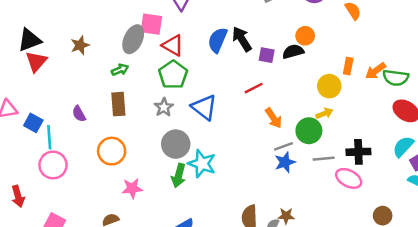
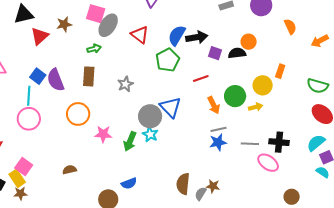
pink square: (151, 24) -> (96, 14), moved
black arrow: (242, 39) -> (197, 37), turned 105
red triangle: (36, 61) -> (40, 36), moved
orange arrow: (376, 71) -> (320, 41), moved
green pentagon: (173, 75) -> (168, 60), moved
blue triangle: (204, 107) -> (170, 107), moved
purple semicircle: (79, 114) -> (56, 80), size x1.6
blue square: (33, 123) -> (38, 76), moved
green circle: (309, 131) -> (235, 96), moved
gray circle: (176, 144) -> (150, 116), moved
cyan star: (202, 164) -> (150, 134), size x0.7
pink star: (132, 188) -> (103, 134), moved

